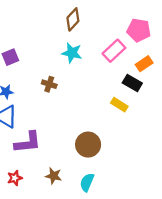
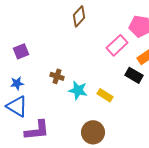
cyan star: (72, 53) -> (78, 90), moved
yellow rectangle: (119, 105) -> (105, 95), moved

